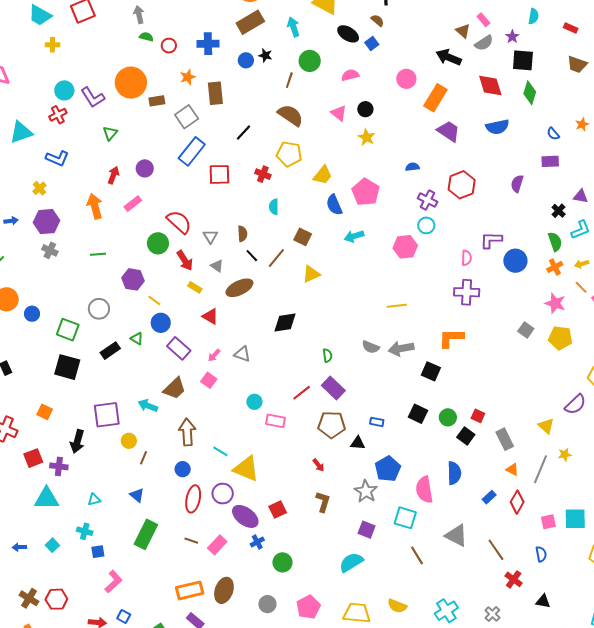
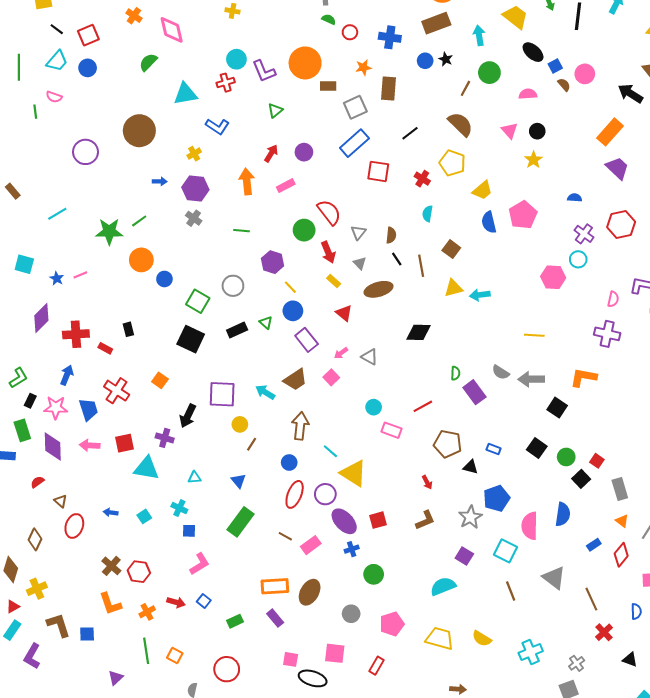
brown semicircle: (377, 20) -> (564, 85), moved
pink circle: (406, 79) -> (585, 74), moved
cyan arrow: (354, 236) -> (480, 295), moved
brown line: (276, 258) -> (421, 266), turned -60
purple rectangle: (333, 388) -> (474, 392), moved
red square: (33, 458) -> (125, 443), moved
brown L-shape: (323, 502) -> (425, 520), turned 40

